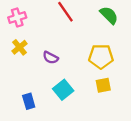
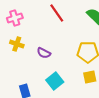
yellow cross: (20, 47) -> (17, 44), turned -32

